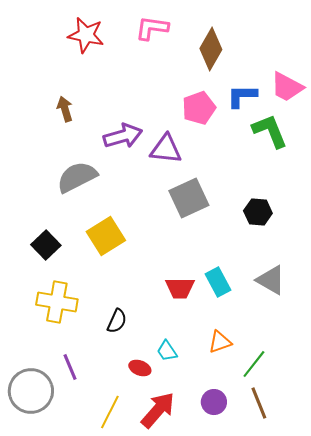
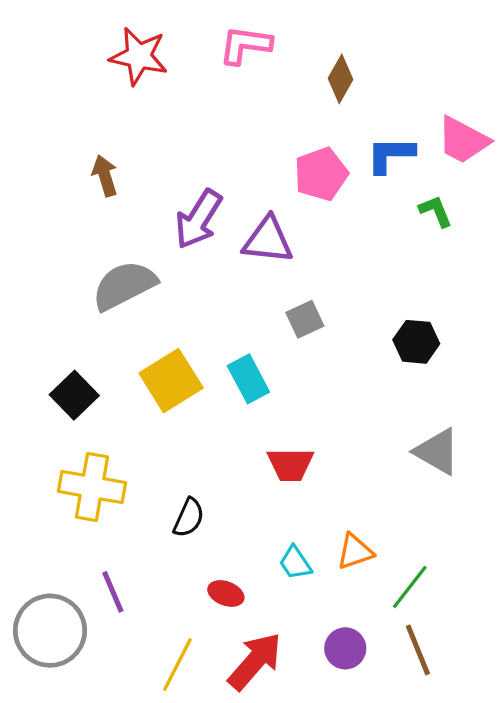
brown diamond: (211, 49) -> (340, 79), size x0.7
green L-shape: (270, 131) -> (436, 211), size x0.6
purple arrow: (123, 136) -> (198, 219), turned 138
gray square: (189, 198) -> (305, 319), size x0.6
cyan rectangle: (218, 282) -> (248, 379), moved
cyan trapezoid: (167, 351) -> (295, 563), moved

